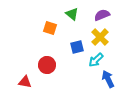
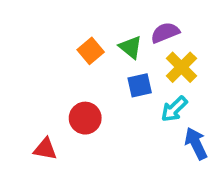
green triangle: (72, 14) -> (131, 47), moved
purple semicircle: (102, 15) -> (165, 33), moved
orange square: (50, 28) -> (91, 51), turned 32

